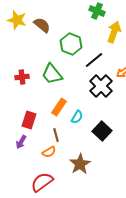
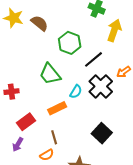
red cross: (22, 77) -> (12, 92), moved
orange rectangle: (59, 107) -> (57, 108), turned 30
cyan semicircle: (77, 117) -> (76, 92), moved
red rectangle: (29, 120) -> (26, 122), turned 36

